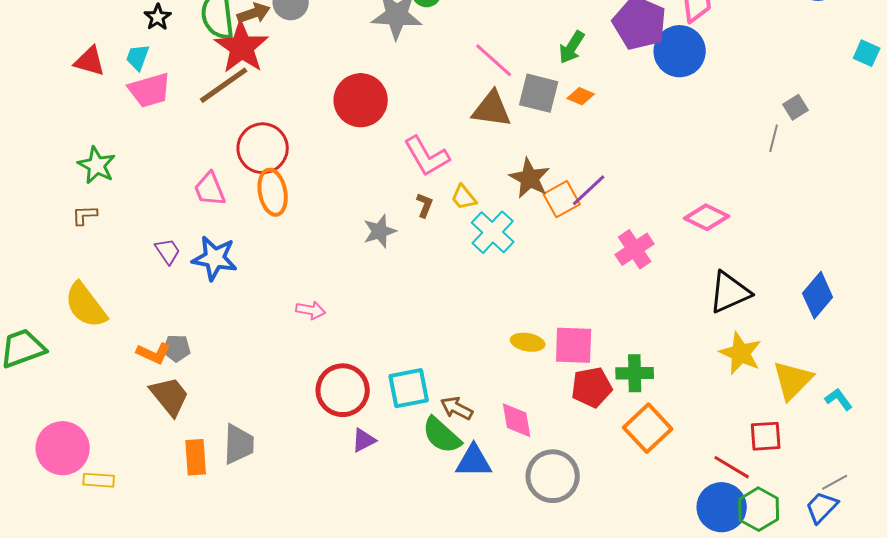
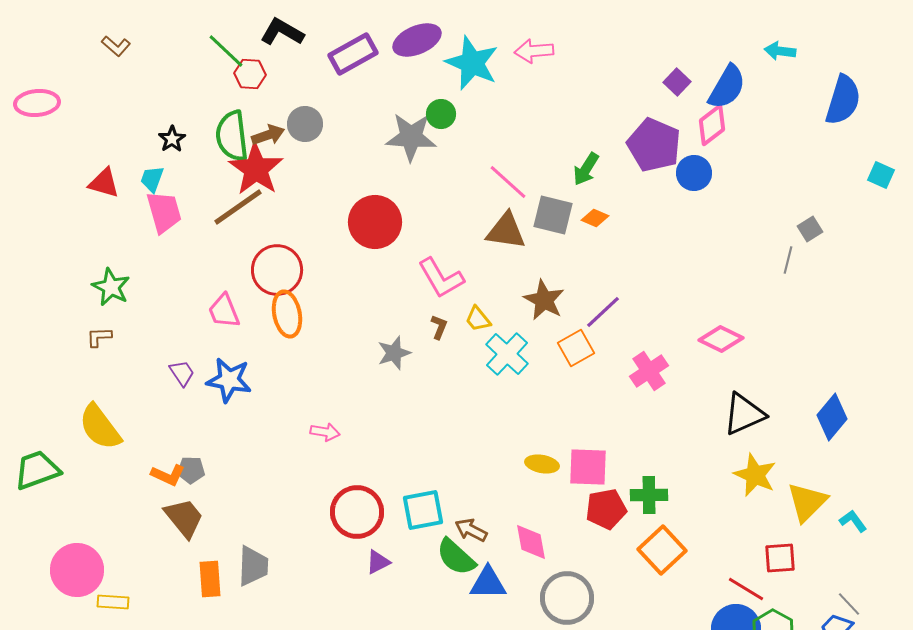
blue circle: (680, 51) -> (694, 173), size x0.7
pink trapezoid: (150, 90) -> (164, 212), turned -90
orange square: (562, 199) -> (576, 348), moved
gray line: (835, 482) -> (849, 604), turned 76

